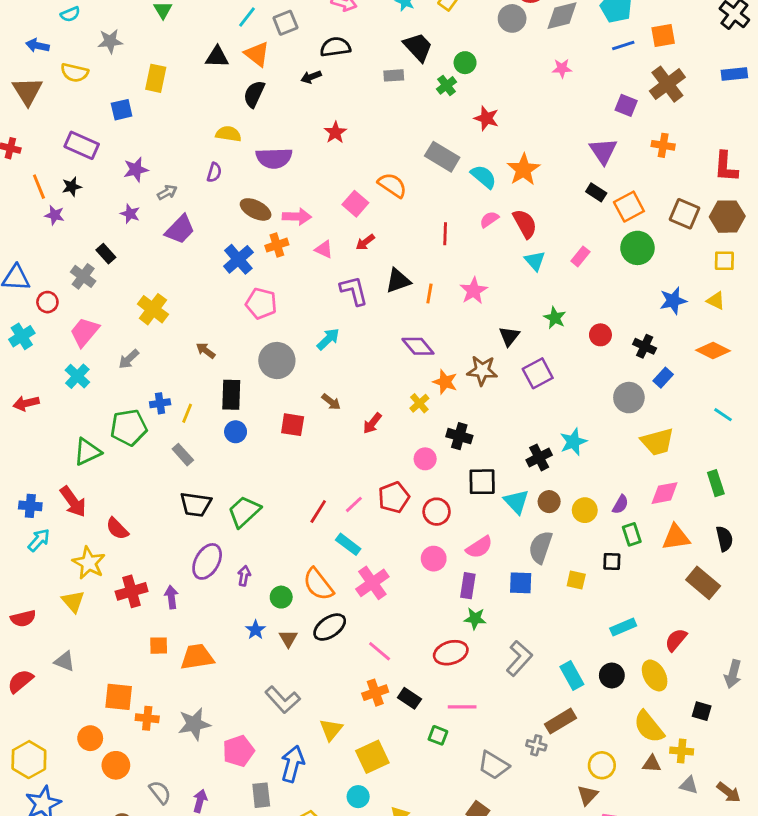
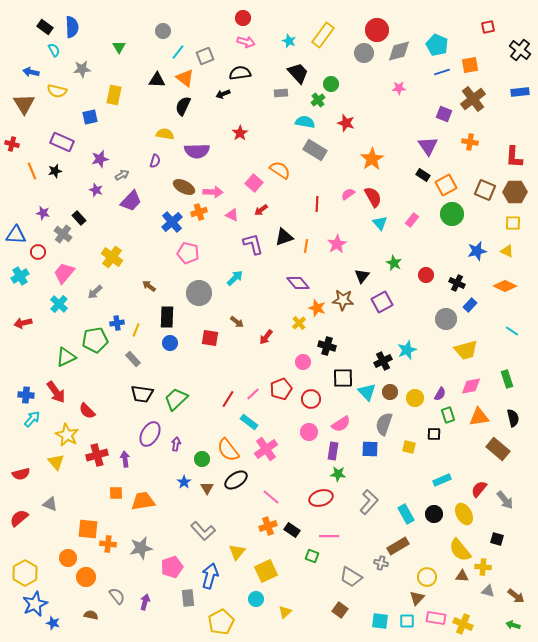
cyan semicircle: (70, 14) -> (54, 50), turned -96
cyan semicircle: (484, 177) -> (305, 122), moved, turned -30
purple star: (55, 215) -> (43, 213), moved
gray arrow: (733, 674) -> (505, 500), moved, turned -54

